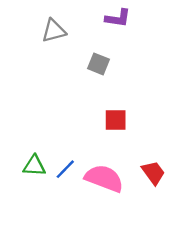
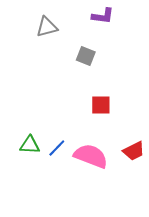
red trapezoid: (153, 173) -> (134, 151), turned 100

